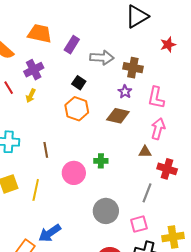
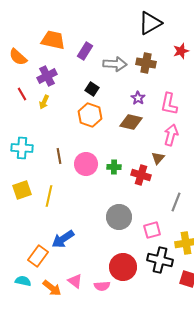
brown cross: (133, 68) -> (146, 63), moved
brown triangle: (145, 152) -> (158, 158), turned -48
red cross: (167, 169) -> (141, 175), moved
pink circle: (74, 173) -> (86, 164), moved
gray line: (147, 193) -> (176, 202), moved

